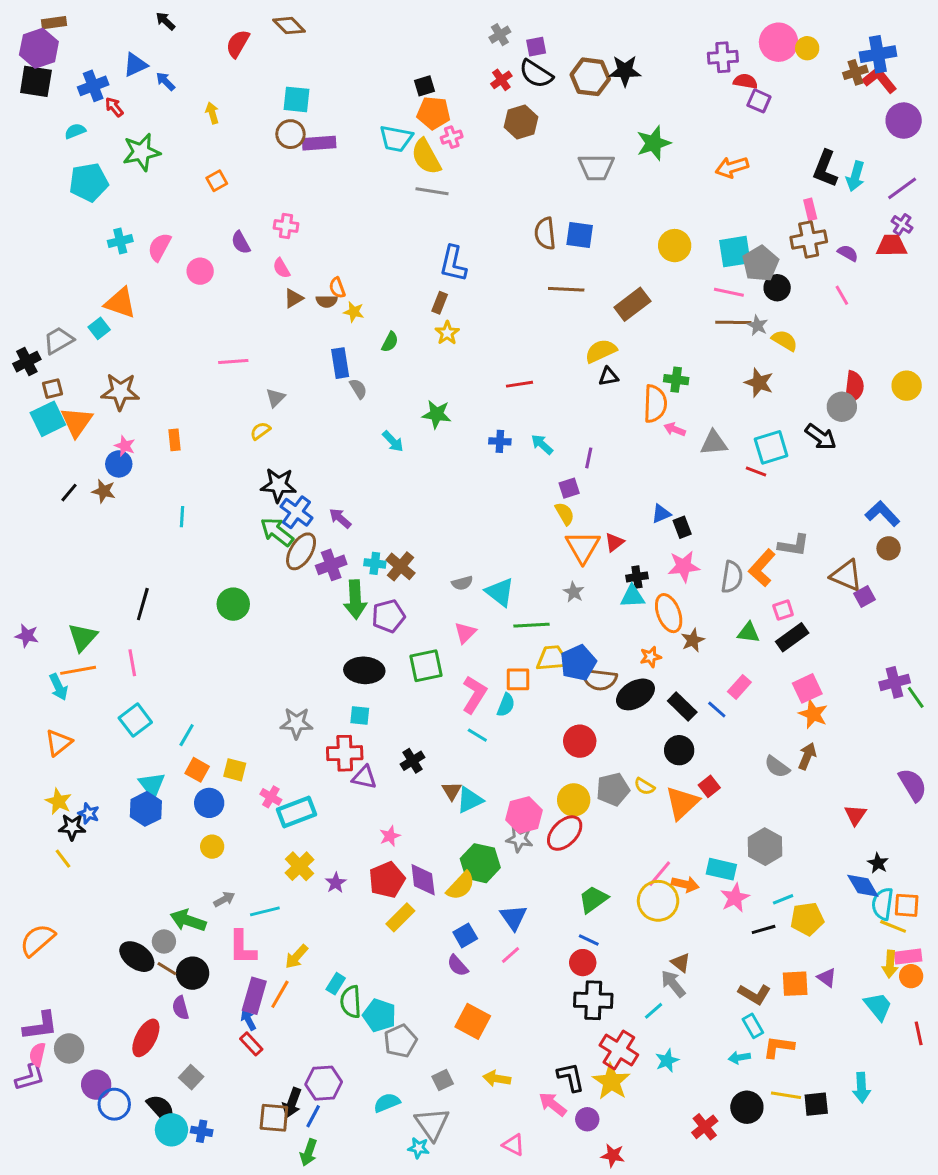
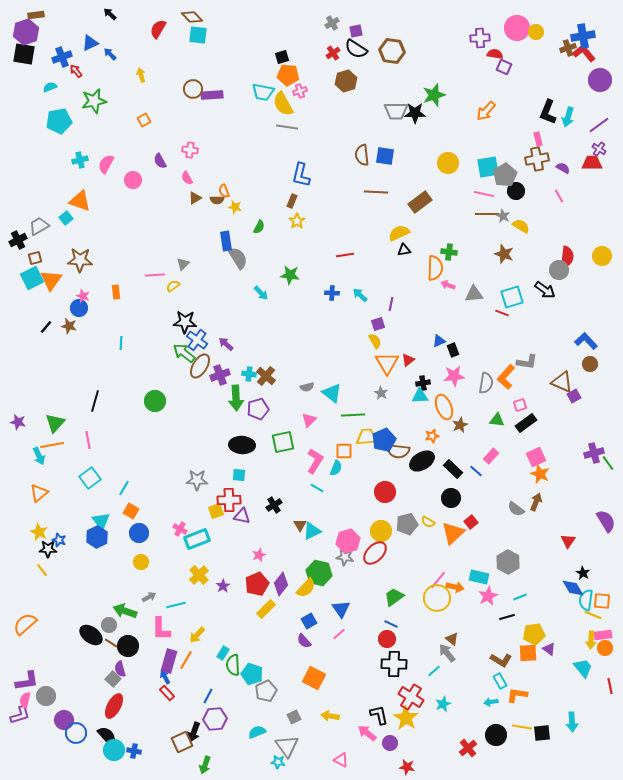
black star: (625, 71) -> (415, 113), moved
cyan square: (297, 99) -> (198, 35), moved
orange arrow: (732, 167) -> (486, 111), turned -30
pink line: (233, 362) -> (155, 275), moved
gray semicircle: (358, 389) -> (238, 258), size x1.6
yellow square: (235, 770) -> (216, 511), moved, turned -35
purple diamond: (423, 880) -> (281, 584), turned 45
yellow pentagon: (807, 919) -> (534, 634), moved
red ellipse: (146, 1038) -> (114, 706), moved
gray square: (191, 1077) -> (113, 679), moved
blue line: (313, 1116) -> (208, 696), moved
brown square: (274, 1118) -> (182, 742), turned -30

